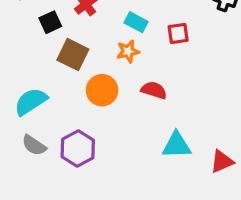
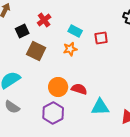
orange circle: (102, 90) -> (58, 87), moved
red semicircle: (154, 90) -> (79, 89), moved
purple hexagon: (78, 149) -> (53, 113), moved

